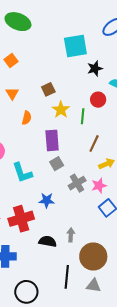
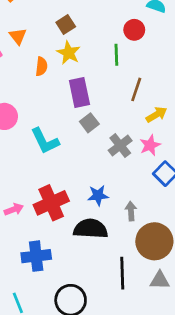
yellow star: (61, 110) -> (69, 53), moved
blue star: (47, 200) -> (98, 195), moved
gray arrow: (71, 235) -> (131, 211), moved
black semicircle: (48, 241) -> (91, 229), size x1.4

